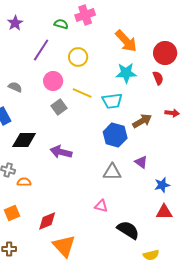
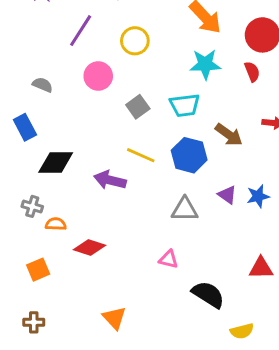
yellow line: (82, 93) -> (141, 155), moved
gray square: (59, 107) -> (138, 107), moved
brown arrow: (142, 121) -> (229, 135), turned 66
blue star: (162, 185) -> (258, 196), moved
red diamond: (47, 221) -> (89, 248), moved, turned 40
orange triangle: (64, 246) -> (114, 318), size x0.7

